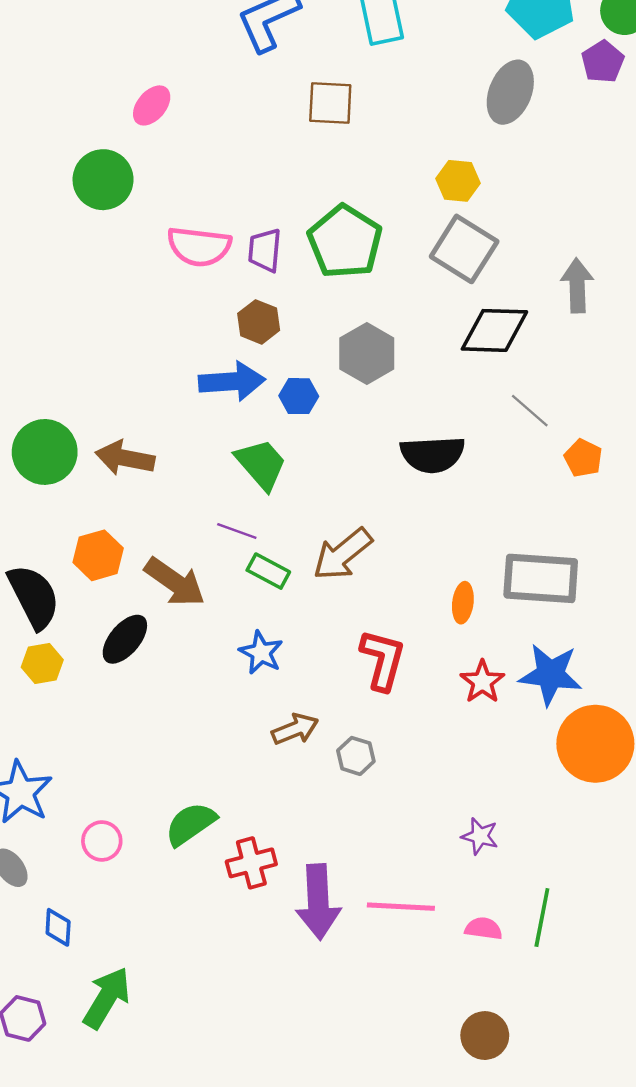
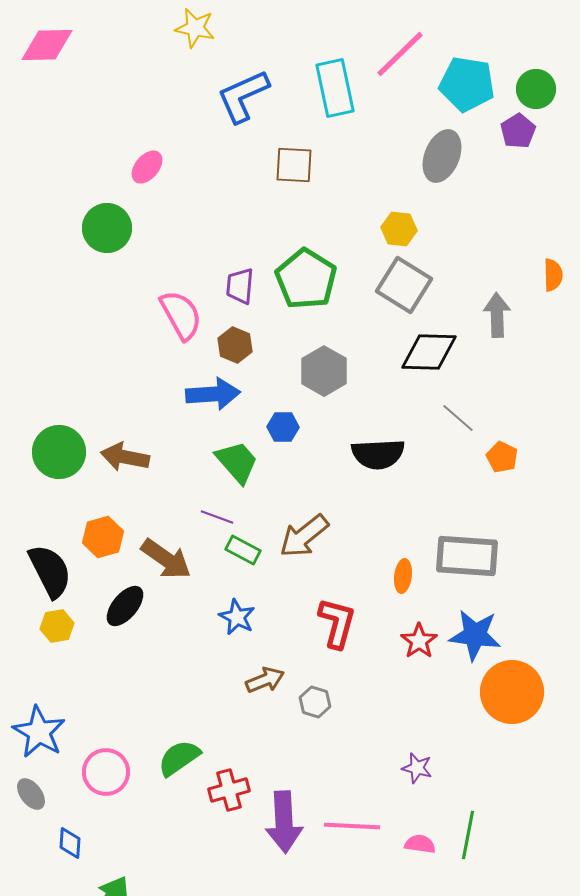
pink semicircle: (199, 247) -> (181, 315), moved, turned -126
blue hexagon: (299, 396) -> (283, 427), moved
pink circle: (102, 841) -> (106, 772), size x1.4

